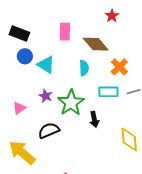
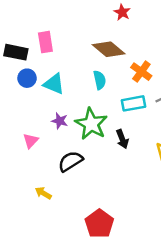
pink rectangle: (65, 32) -> (45, 42), moved
yellow arrow: (22, 153) -> (43, 193), size x0.5

